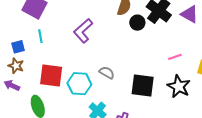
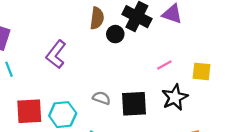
gray semicircle: (107, 73) -> (102, 98), moved
black star: (179, 86) -> (175, 97), turned 30

